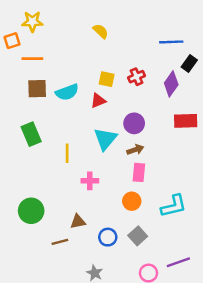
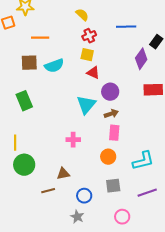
blue line: (171, 42) -> (126, 27), moved
orange line: (32, 59) -> (40, 38), moved
red cross: (137, 77) -> (89, 36), moved
red triangle: (98, 101) -> (93, 73), moved, turned 48
yellow line: (67, 153) -> (15, 143), moved
gray square: (138, 236) -> (113, 186), turned 35
blue circle: (108, 237) -> (84, 196), moved
purple line: (178, 262) -> (147, 193), moved

